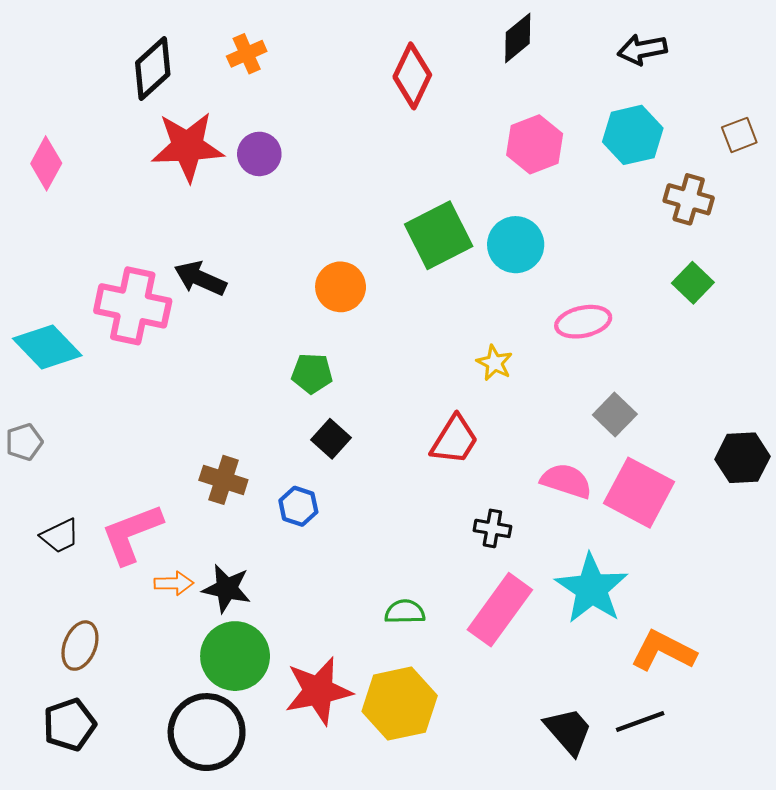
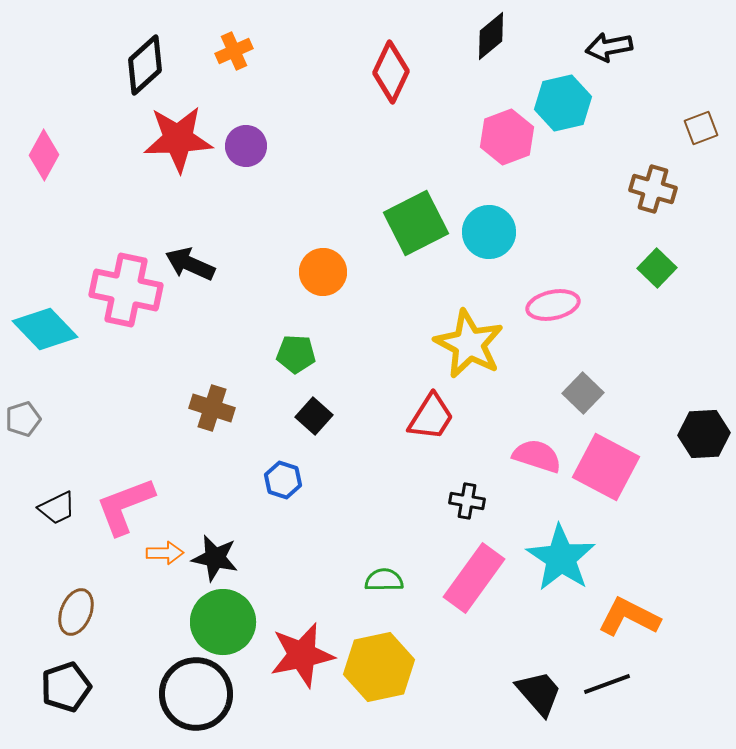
cyan hexagon: (633, 135) -> (563, 103), moved
yellow star: (495, 363) -> (469, 344), size x2.0
brown cross: (223, 480) -> (212, 408), moved

